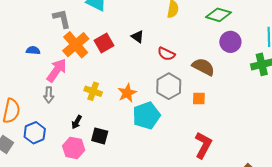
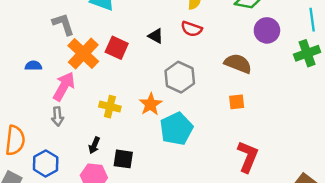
red square: (104, 43) -> (117, 48), turned -30
red semicircle: (166, 54) -> (192, 29), moved
gray hexagon: (169, 86) -> (180, 77), moved

